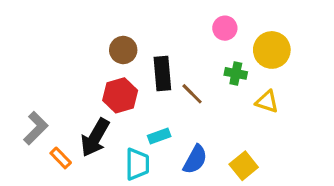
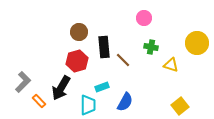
yellow circle: (272, 50) -> (197, 43), moved
yellow square: (244, 166) -> (180, 106), moved

